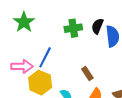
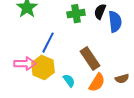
pink arrow: (22, 66) -> (25, 64), moved
brown rectangle: (87, 73) -> (90, 59), size x1.6

